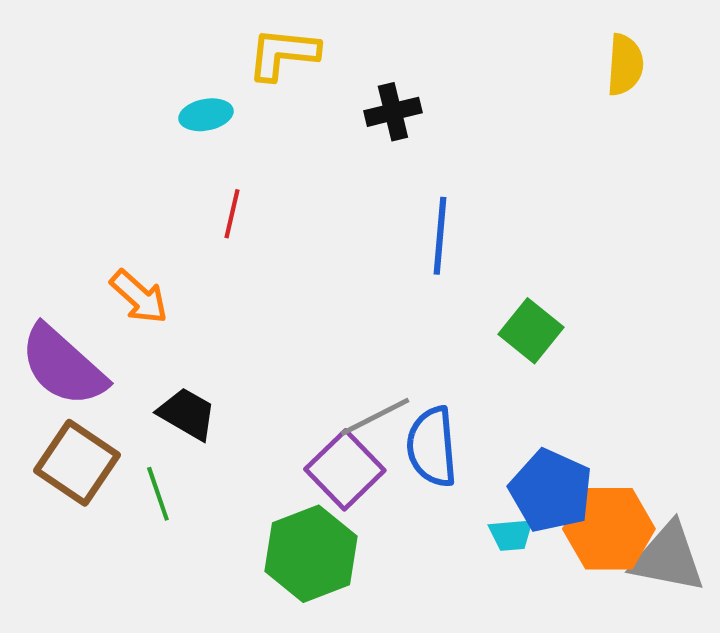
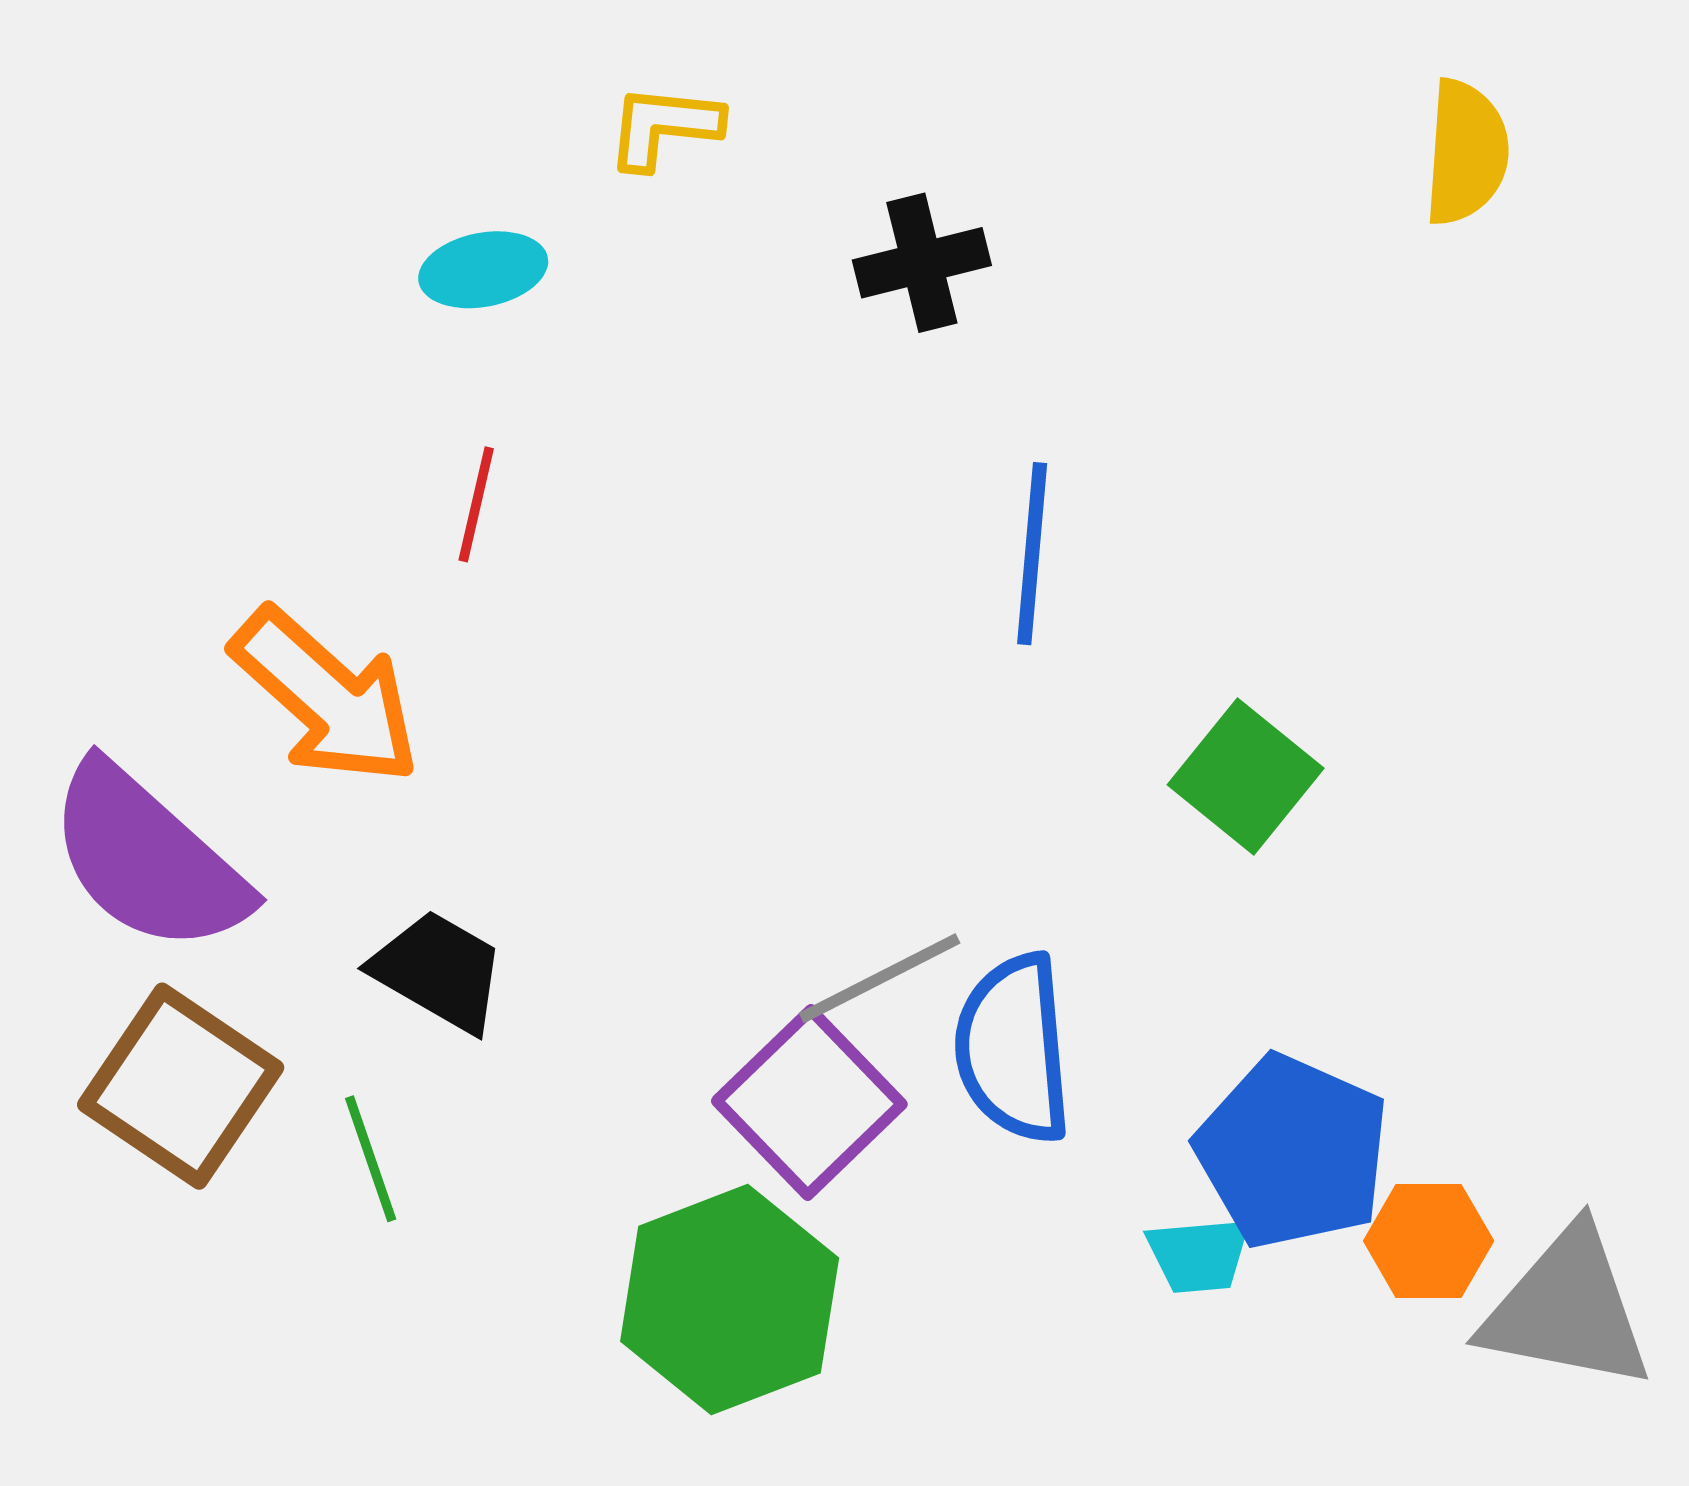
yellow L-shape: (283, 54) -> (664, 127), size x0.7
red line: (232, 214) -> (476, 504), moved
orange arrow: (139, 297) -> (326, 697), size x1.4
orange hexagon: (609, 529) -> (1429, 1241), size x0.6

